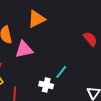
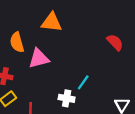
orange triangle: (36, 19) -> (52, 22), turned 36

